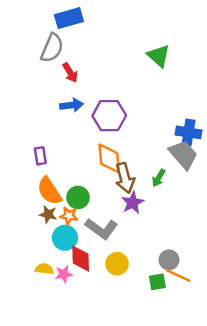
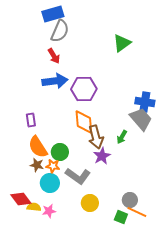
gray semicircle: (52, 48) -> (60, 31), moved
green triangle: (159, 56) -> (122, 43), turned 42
blue arrow: (71, 105) -> (55, 81), size x1.4
red diamond: (81, 259) -> (21, 199), moved, turned -35
green square: (157, 282) -> (121, 217), turned 32

